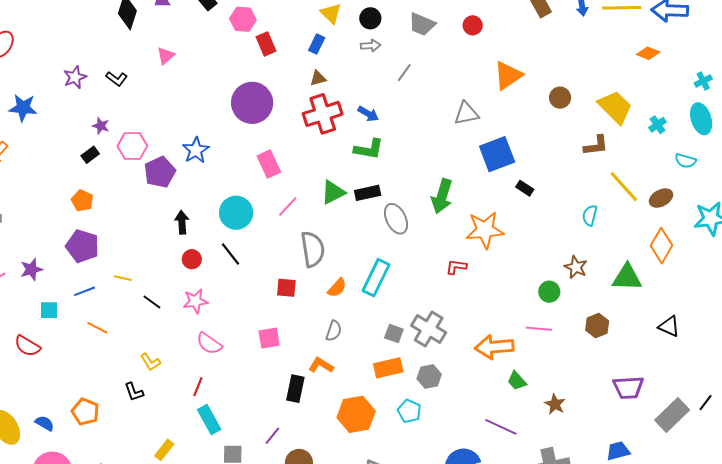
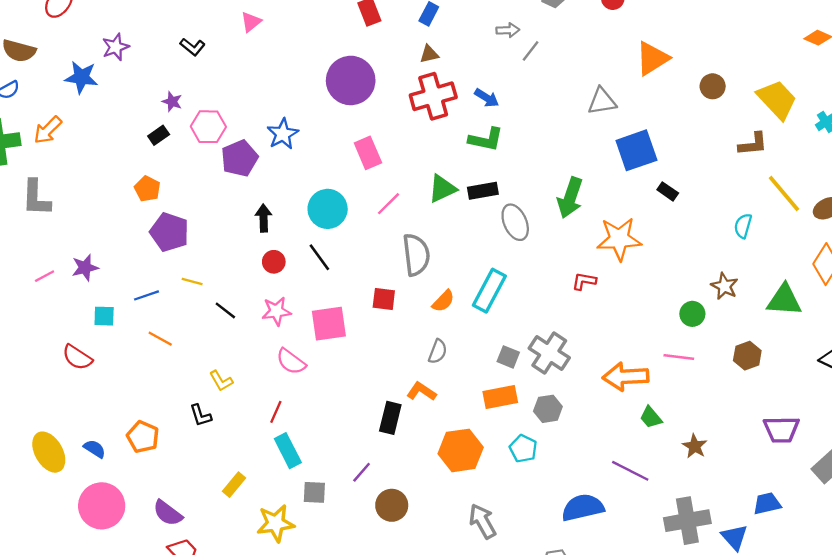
gray arrow: (371, 46) -> (508, 30), moved
purple star: (75, 77) -> (116, 47), moved
purple pentagon: (82, 246) -> (169, 232), moved
pink square: (269, 338) -> (329, 324), moved, size x1.4

